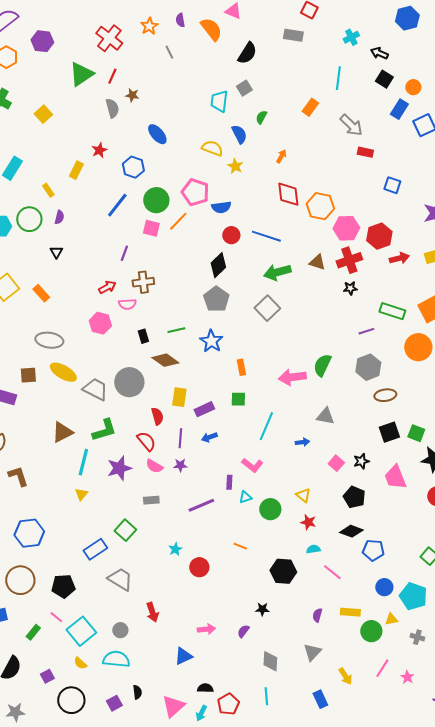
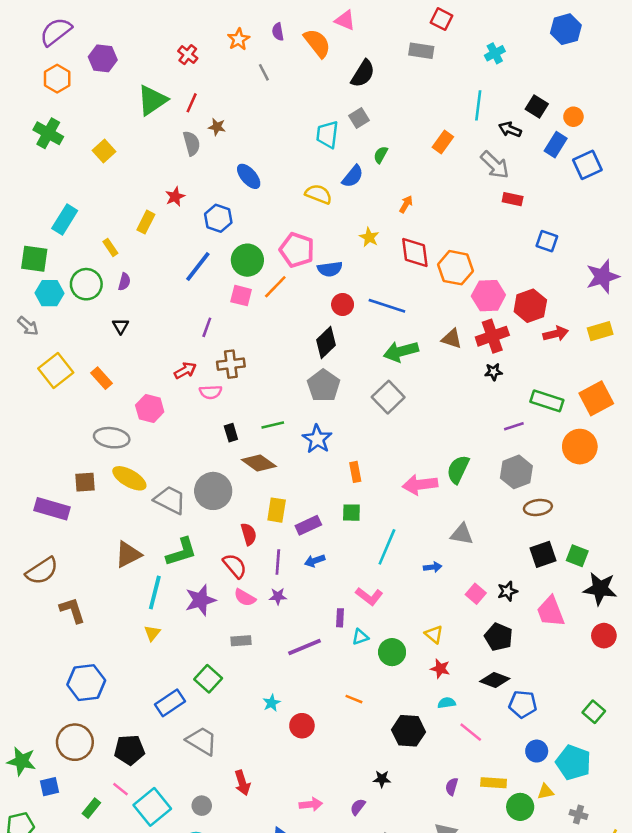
red cross: (109, 38) -> (188, 55), size x0.6
black arrow: (379, 53) -> (510, 129), moved
blue semicircle: (239, 134) -> (353, 176), turned 66
yellow star: (235, 166) -> (369, 237), moved
pink hexagon: (100, 323) -> (150, 409), moved

